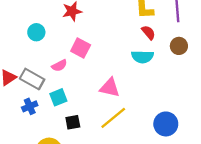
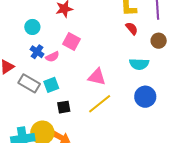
cyan semicircle: (142, 57) -> (139, 64), moved
gray rectangle: (32, 79) -> (29, 83), moved
blue cross: (30, 106) -> (37, 52), moved, turned -32
blue circle: (166, 124) -> (145, 97), moved

